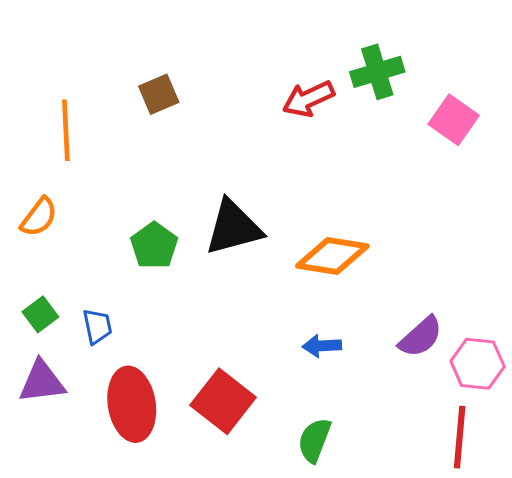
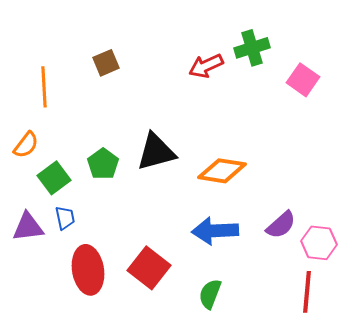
green square: (40, 314) -> (54, 178), moved, size x1.4
blue arrow: (322, 346) -> (215, 231), size x1.8
purple triangle: (42, 382) -> (28, 227), moved

